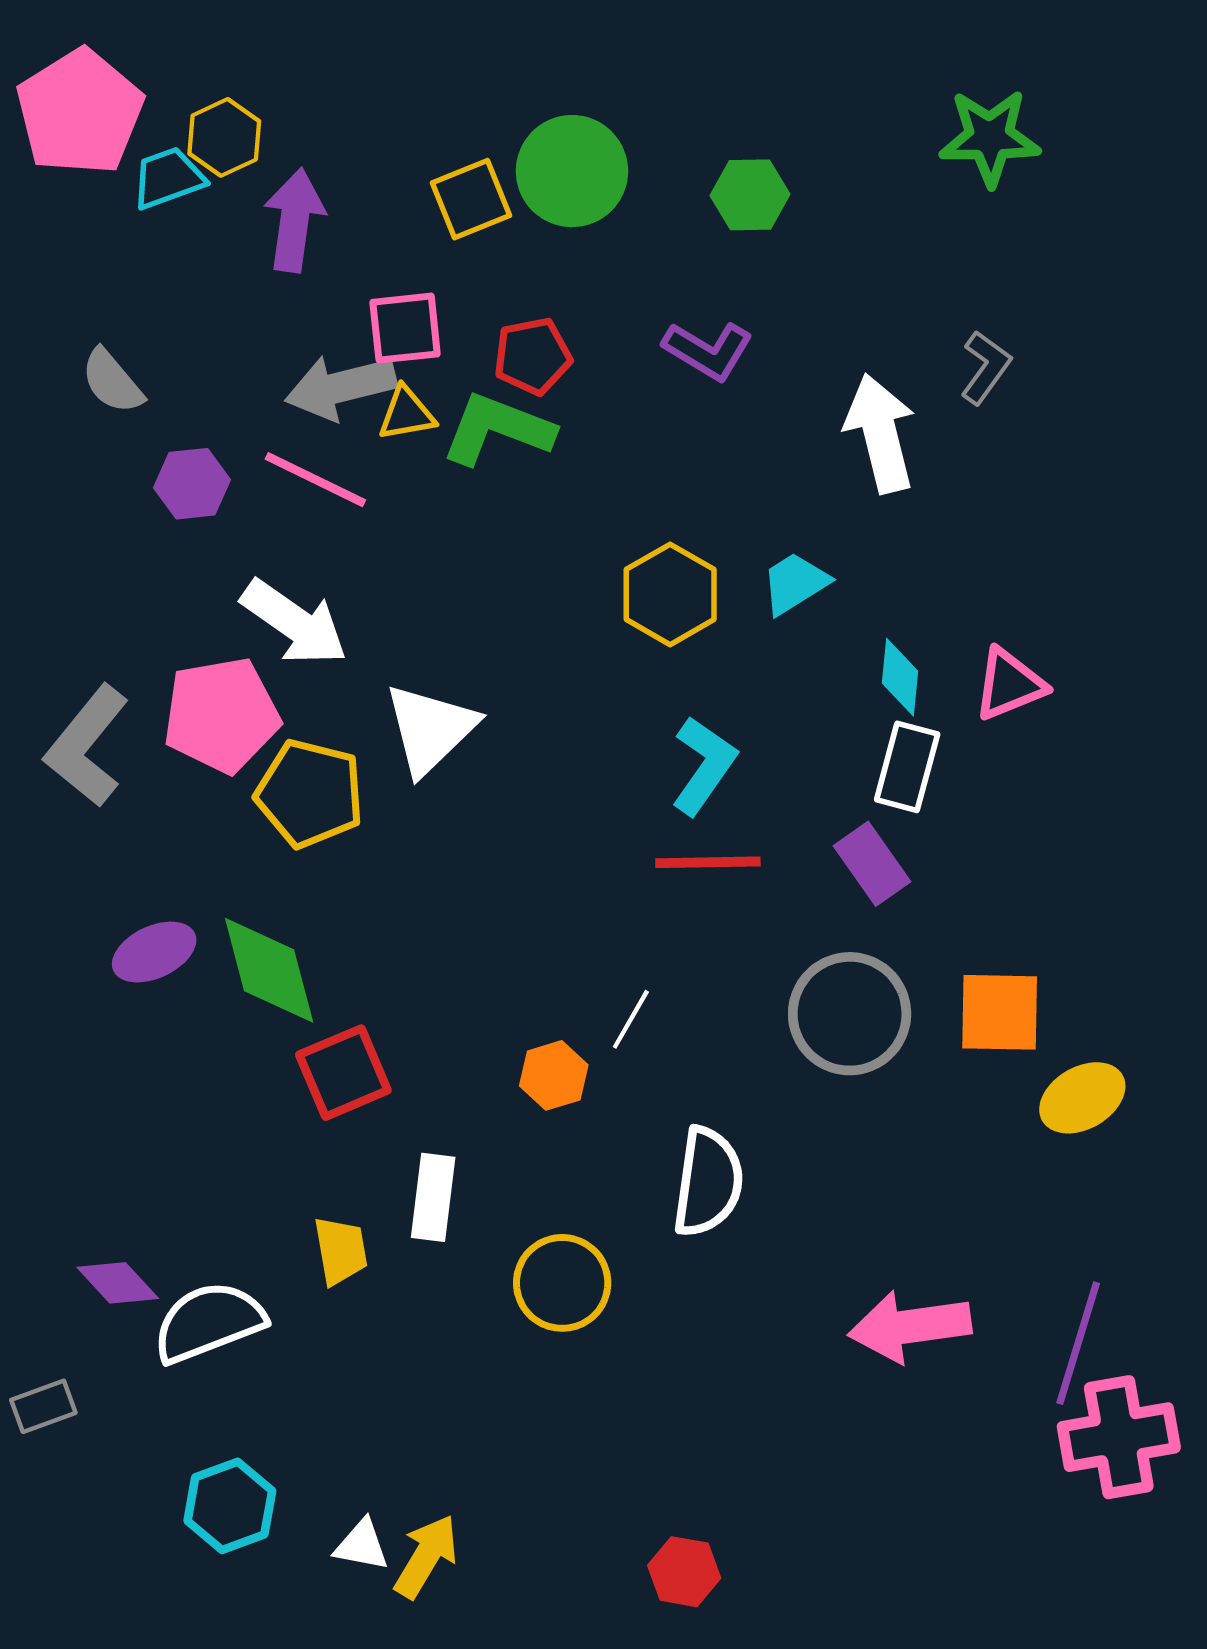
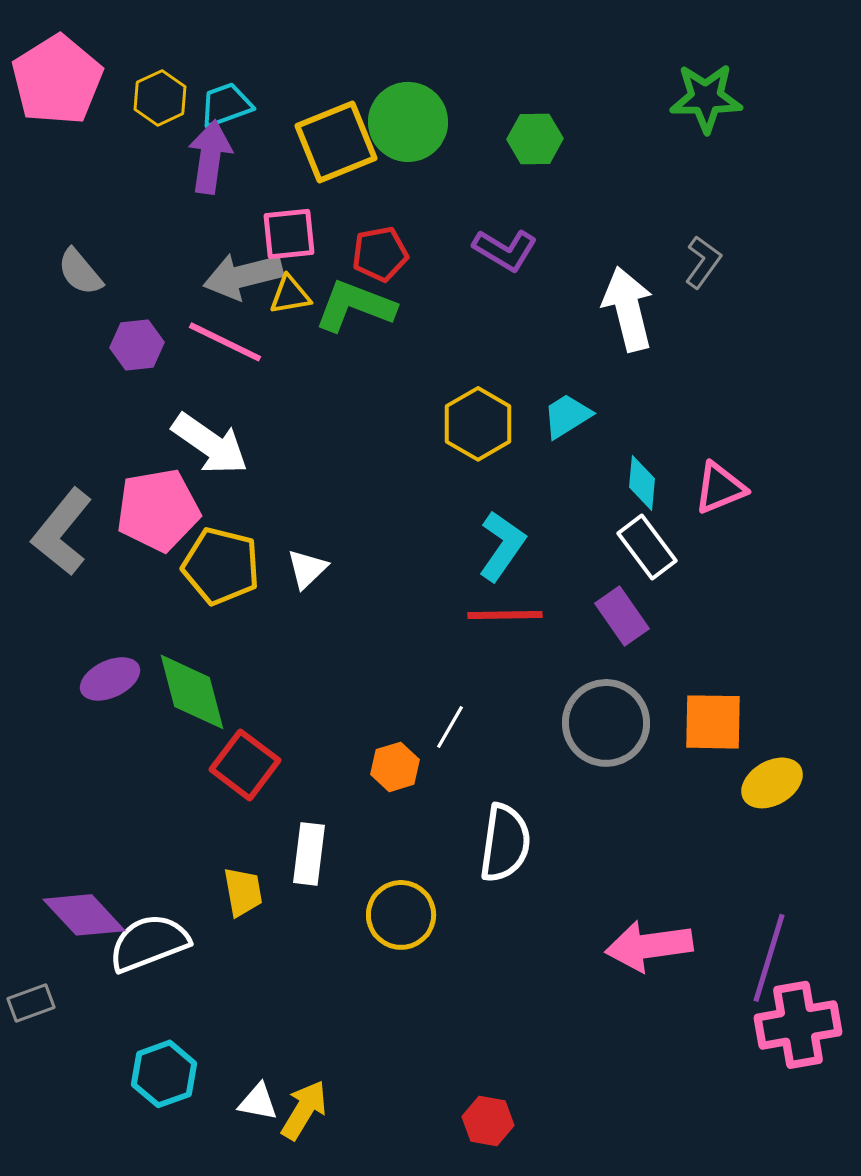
cyan trapezoid: (168, 178) -> (226, 105), moved
yellow square: (471, 199) -> (336, 142), size x1.4
white triangle: (430, 729) -> (307, 569), moved, size x0.6
white rectangle: (907, 767) -> (647, 547), turned -52
red square: (343, 1073) -> (245, 765), turned -30
purple diamond: (118, 1283) -> (84, 915), size x1.4

